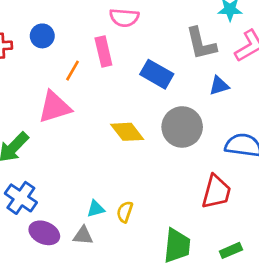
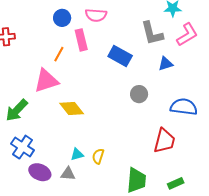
blue circle: (42, 36) -> (62, 18), moved
gray circle: (182, 127) -> (139, 94), size x0.6
yellow diamond: (127, 132) -> (72, 109), moved

